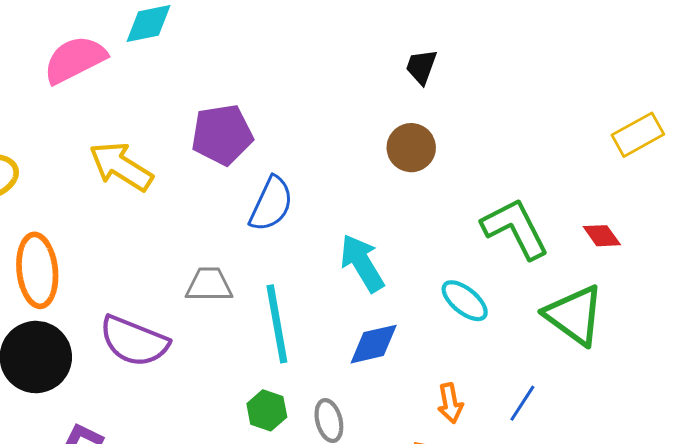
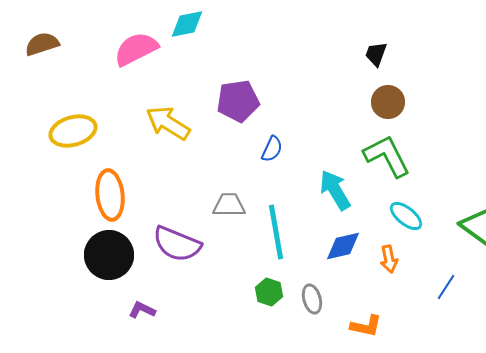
brown circle: (411, 148) -> (388, 102), moved
blue semicircle: (271, 204) -> (272, 149), size x0.7
green L-shape: (515, 228) -> (387, 156), moved
orange arrow: (450, 403) -> (389, 259), moved

